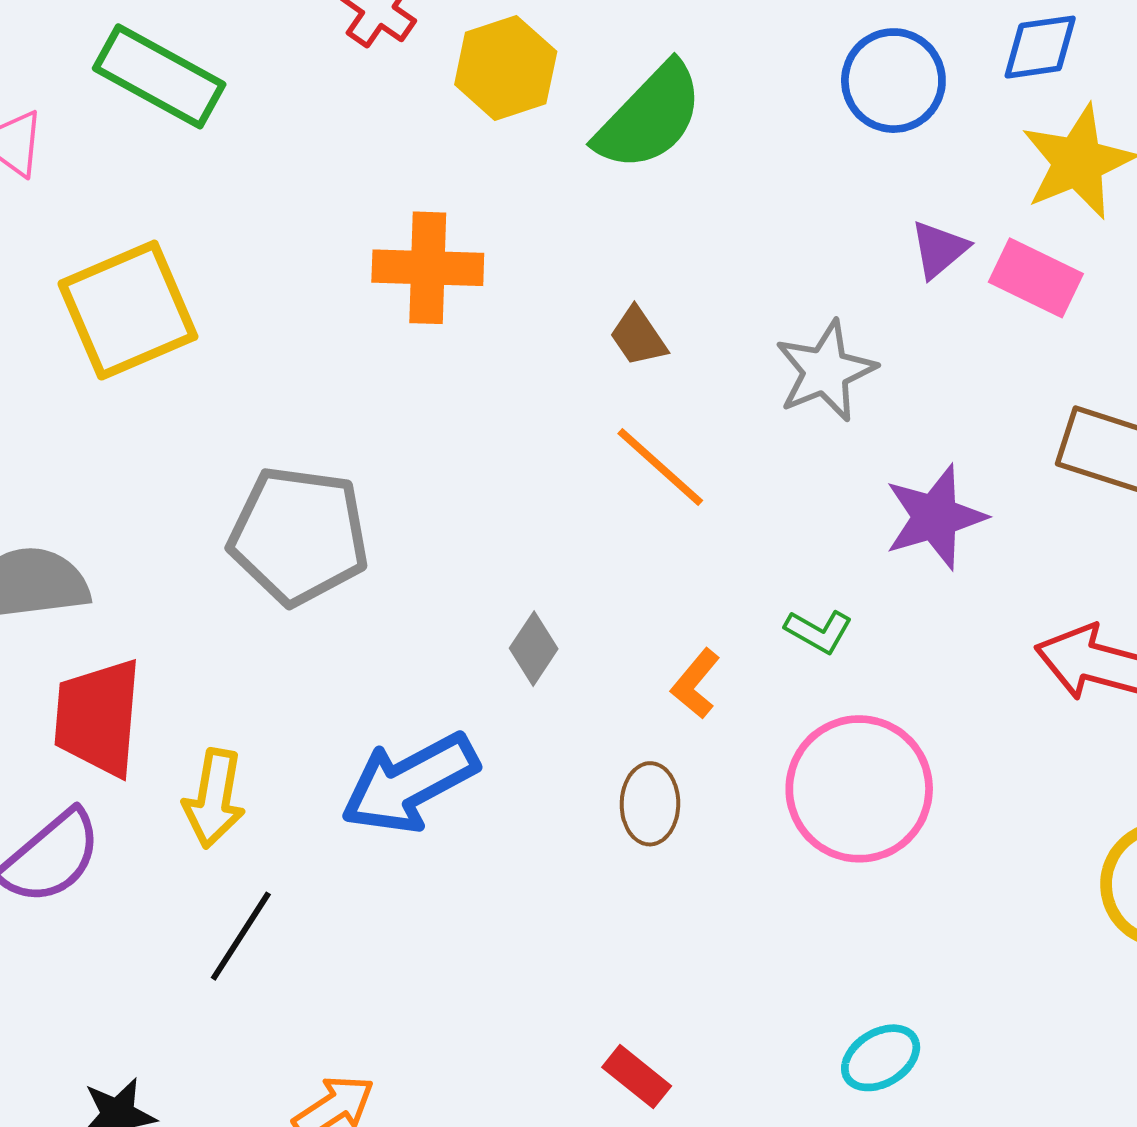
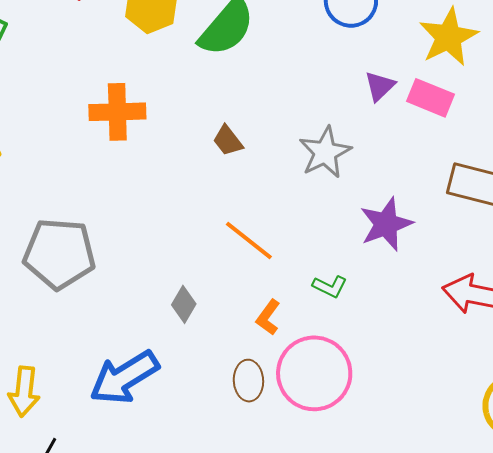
orange line: (660, 467) -> (249, 240), moved
pink circle: (859, 789) -> (314, 373), moved

